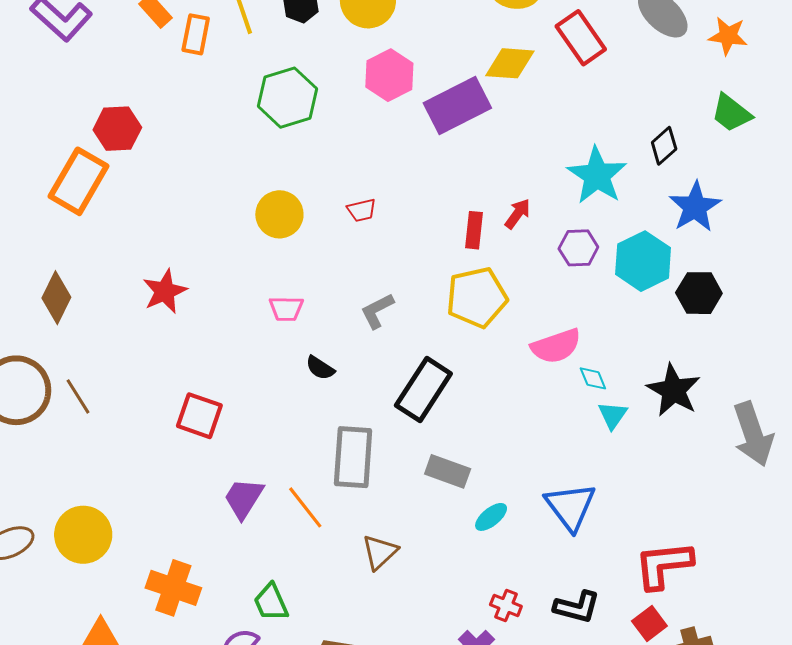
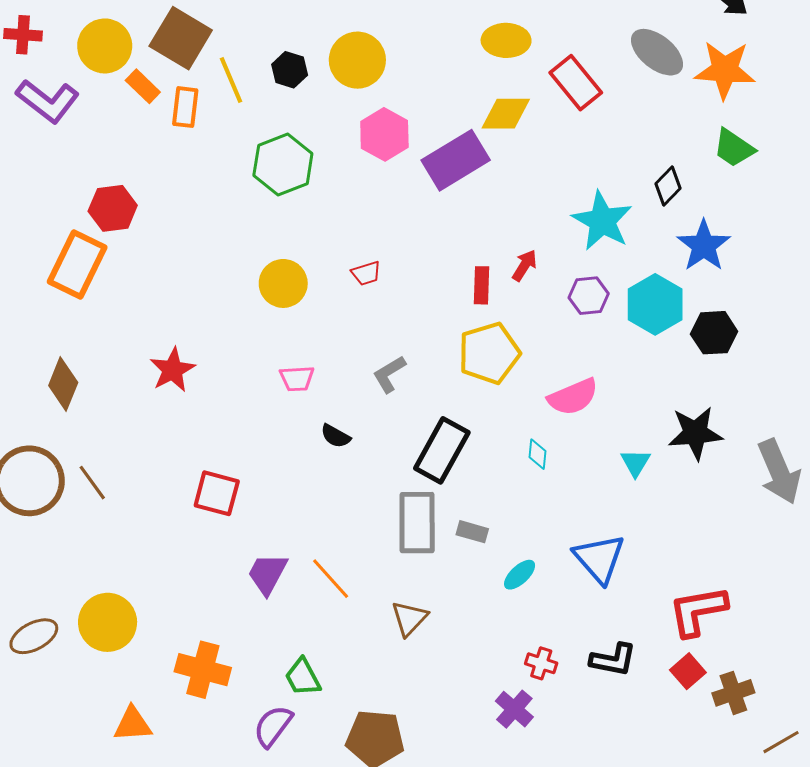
orange star: (728, 36) -> (725, 70), size x1.5
cyan diamond: (593, 378) -> (538, 454), moved, turned 32
black star: (674, 390) -> (695, 433), turned -30
gray rectangle: (353, 457) -> (417, 523), moved
gray rectangle: (448, 471) -> (472, 532), size x0.7

